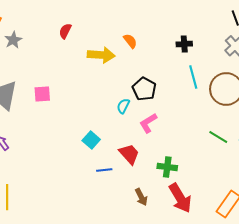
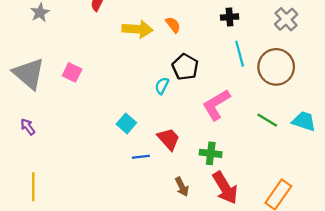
orange semicircle: (130, 41) -> (173, 25), moved
pink square: (42, 94) -> (72, 72), turned 30
pink L-shape: (148, 123) -> (216, 105), moved, size x1.4

